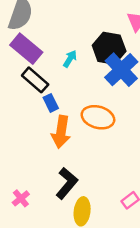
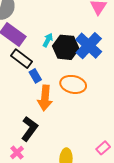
black hexagon: (109, 48) -> (66, 47), moved
black L-shape: (67, 183) -> (29, 129), moved

